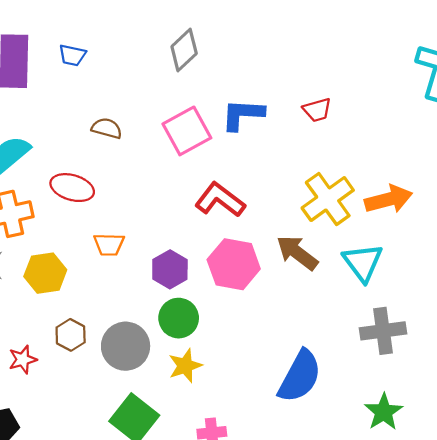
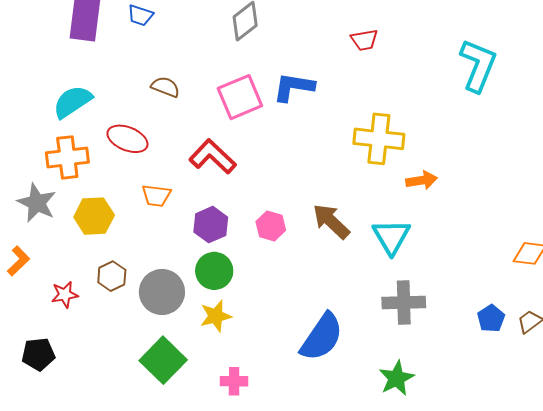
red trapezoid: (317, 110) -> (364, 40), moved
yellow cross: (328, 199) -> (379, 139), moved, turned 36
orange arrow: (389, 199) -> (422, 180), size x0.7
red L-shape: (220, 200) -> (213, 157), moved
pink hexagon: (234, 264) -> (271, 226), size x0.6

